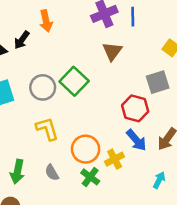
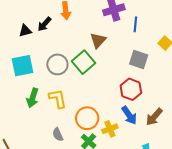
blue line: (133, 17) -> (135, 24), moved
brown triangle: (112, 51) -> (98, 40), moved
gray square: (158, 82) -> (139, 59), moved, turned 30
green arrow: (17, 172) -> (33, 98), moved

